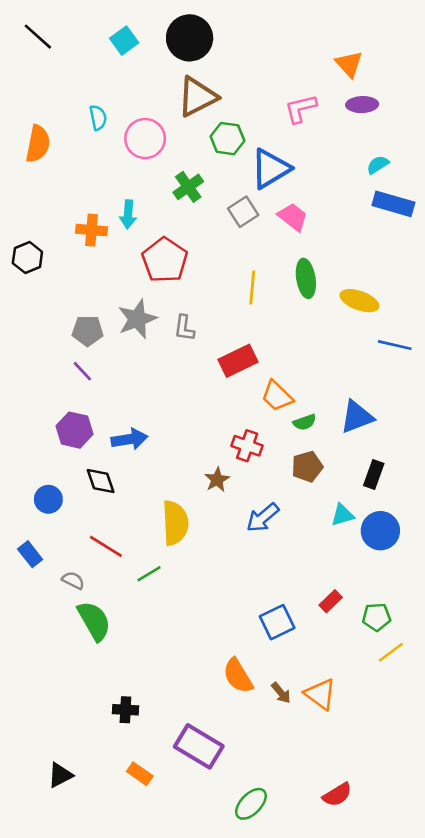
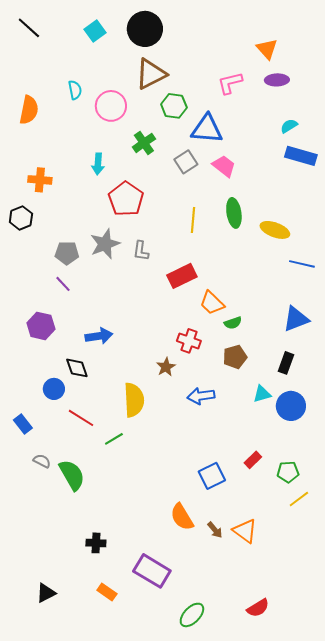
blue triangle: (271, 169) -> (207, 129), turned 36
orange cross: (92, 230) -> (40, 180), moved
black hexagon: (27, 257) -> (21, 218), moved
blue triangle: (357, 417) -> (296, 319), moved
purple hexagon: (75, 430) -> (41, 326), moved
blue circle: (48, 499) -> (54, 389), moved
blue arrow: (263, 518) -> (201, 396), turned 32
gray semicircle: (73, 580) -> (42, 461), moved

